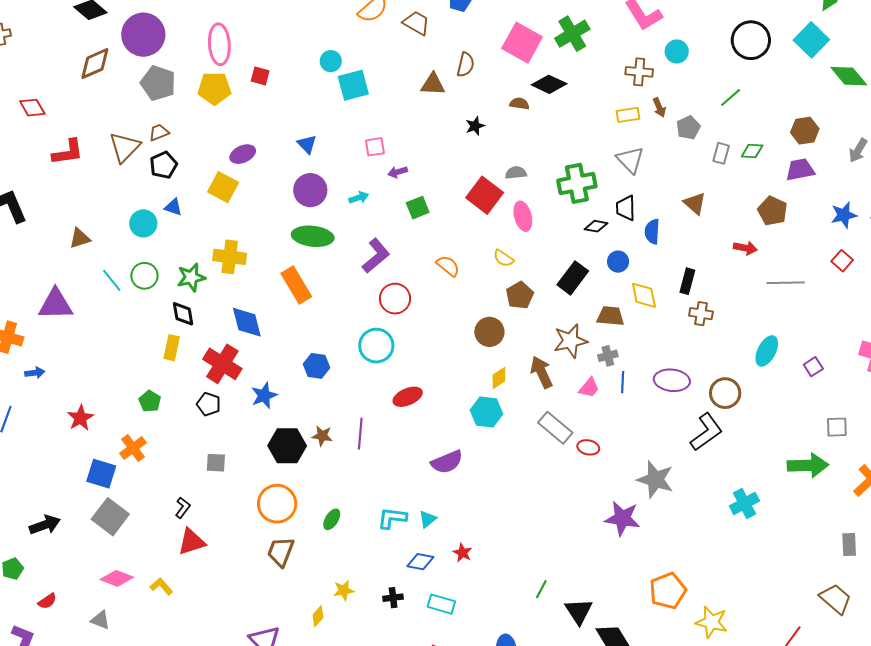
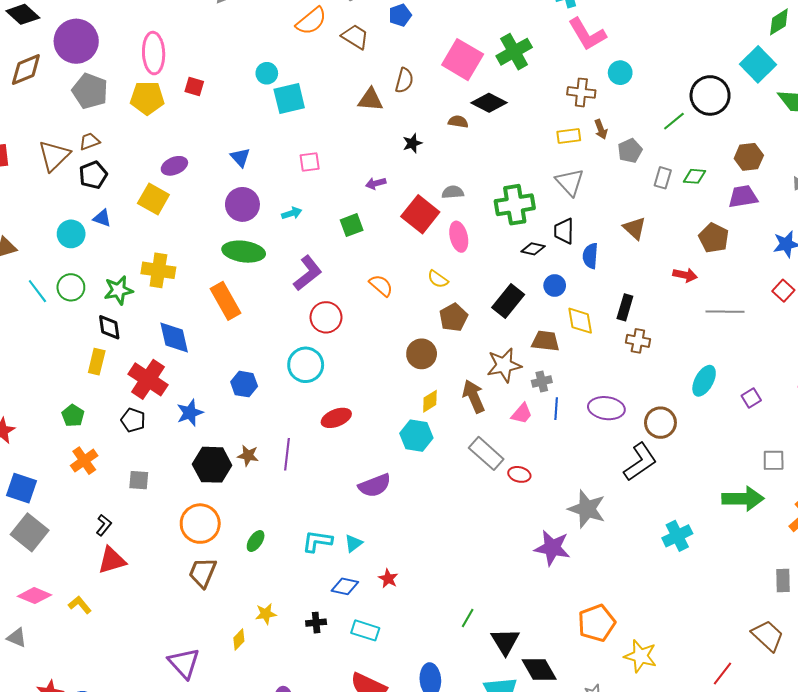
black circle: (751, 40) -> (710, 95), moved
purple arrow: (398, 172) -> (376, 183), moved
orange cross: (133, 448) -> (84, 461), moved

